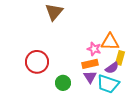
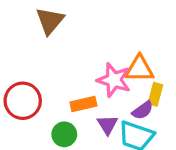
pink star: (94, 49) -> (114, 80), size x1.5
orange rectangle: (90, 64) -> (83, 104), moved

